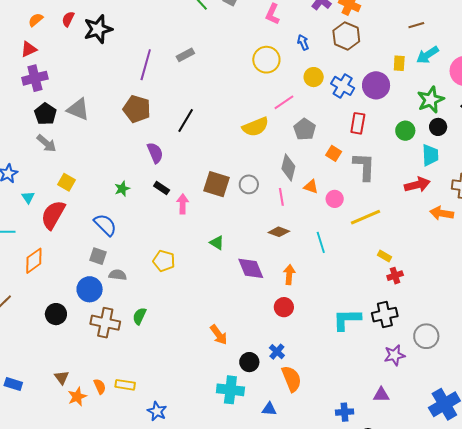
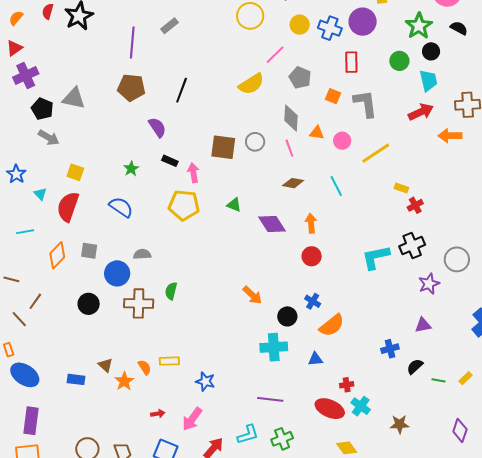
gray square: (98, 256) -> (89, 251), moved
yellow pentagon: (164, 261) -> (184, 205), moved, size x1.4
orange semicircle: (291, 379) -> (332, 325), turned 84
blue rectangle: (13, 384) -> (76, 379), moved

